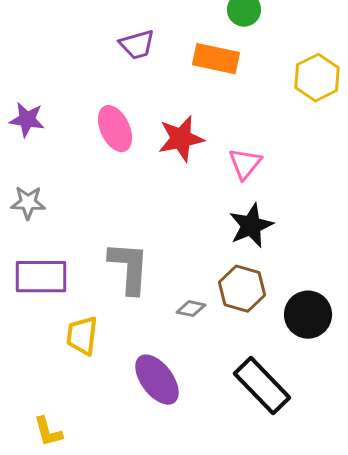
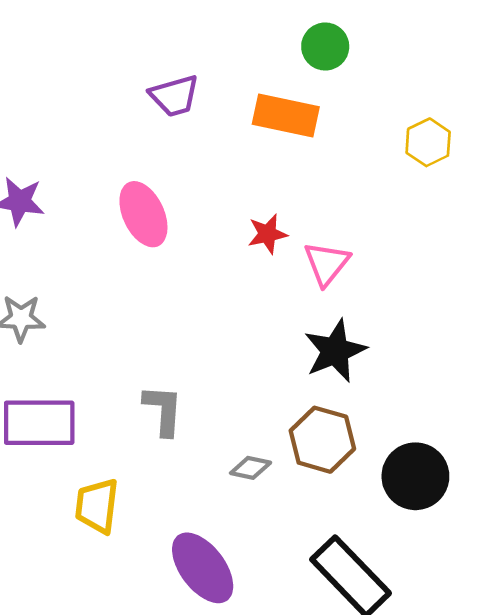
yellow hexagon: (317, 78) -> (428, 142), size x0.7
red star: (181, 139) -> (267, 234), moved, size x0.6
gray L-shape: (129, 268) -> (163, 410), size x0.7

